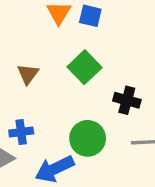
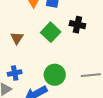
black cross: (127, 100) -> (77, 25), moved

